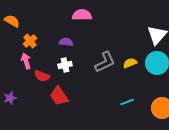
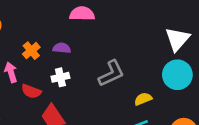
orange cross: (30, 41) -> (31, 51), moved
yellow semicircle: (130, 63) -> (143, 99), moved

